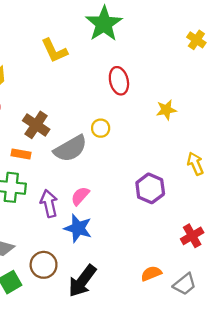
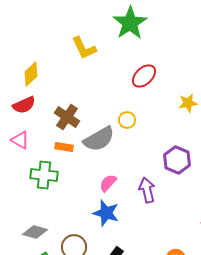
red ellipse: (119, 81) -> (144, 76), turned 60
orange rectangle: (21, 154) -> (64, 147), moved
purple hexagon: (150, 188) -> (177, 160), moved
purple arrow: (49, 203) -> (147, 190), moved

